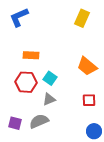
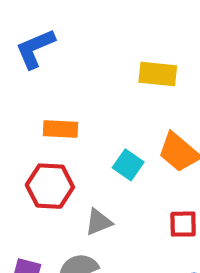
yellow rectangle: (82, 18) -> (158, 74), moved, turned 72
cyan square: (50, 78) -> (128, 165), moved

